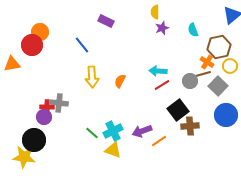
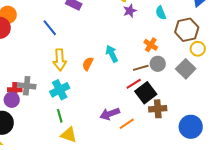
orange cross: (207, 62) -> (151, 45), moved
cyan arrow: (158, 71) -> (112, 54), moved, turned 60
brown line: (203, 74) -> (141, 68), moved
red line: (162, 85) -> (134, 84), moved
blue circle: (226, 115) -> (191, 127), moved
cyan cross: (113, 131) -> (60, 90), moved
green line: (92, 133) -> (60, 116), turned 32
yellow triangle: (113, 150) -> (69, 135), moved

